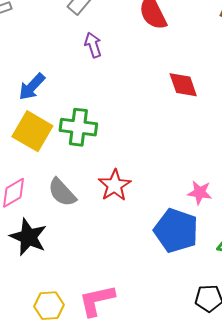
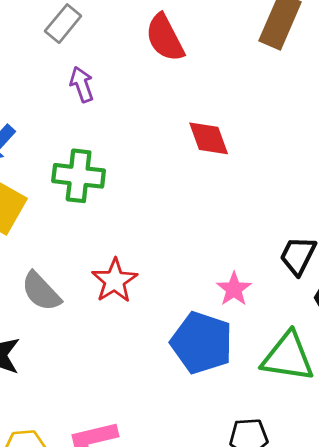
green cross: (78, 127) -> (79, 176), moved
pink star: (200, 193) -> (234, 289), turned 30

